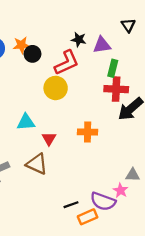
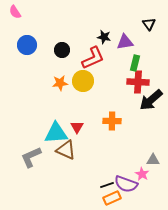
orange star: (21, 45) -> (60, 83), moved
cyan triangle: (26, 122) -> (56, 133), moved, size x1.4
black line: (71, 205) -> (107, 185), moved

